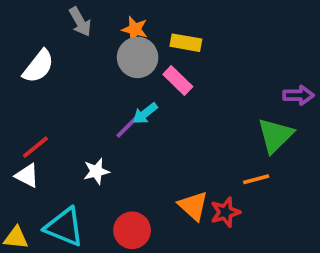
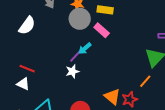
red line: (35, 147) -> (27, 69), turned 63
white star: (96, 171) -> (72, 71), moved
orange line: (256, 179) -> (145, 81), turned -32

